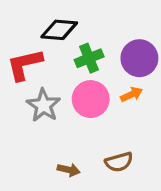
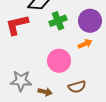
pink circle: (91, 99) -> (59, 61), moved
gray star: (43, 105) -> (21, 81), moved, turned -30

